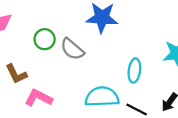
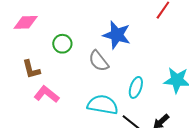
gray semicircle: (72, 49) -> (99, 61), moved

